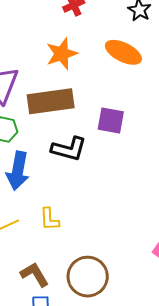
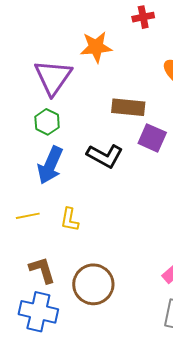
orange star: (62, 54) -> (96, 47), moved
brown rectangle: (51, 101) -> (128, 107), moved, size x0.7

